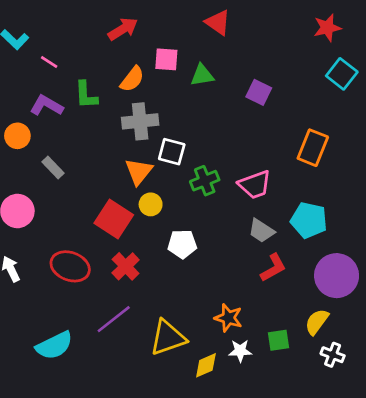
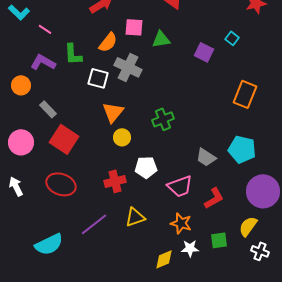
cyan square: (342, 74) -> (232, 38), moved, size x0.6
gray cross: (140, 121) -> (128, 67), moved, turned 32
white square: (172, 152) -> (98, 78), moved
pink trapezoid: (255, 185) -> (180, 186), moved
red square: (114, 219) -> (64, 139), moved
red cross: (126, 266) -> (115, 181), moved, turned 30
red L-shape: (273, 268) -> (214, 198), moved
yellow triangle: (168, 338) -> (135, 217), moved, size x0.7

